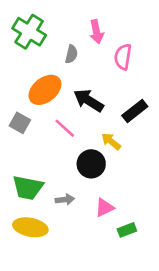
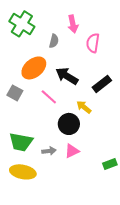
pink triangle: (104, 207) -> (72, 151), moved
green rectangle: (127, 230) -> (110, 164), moved

